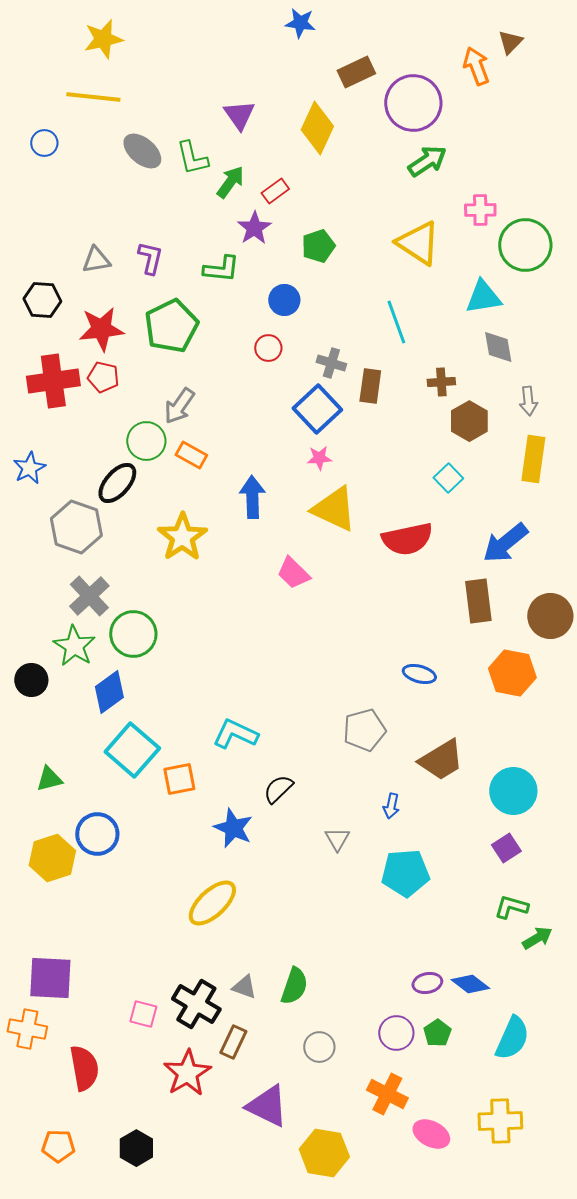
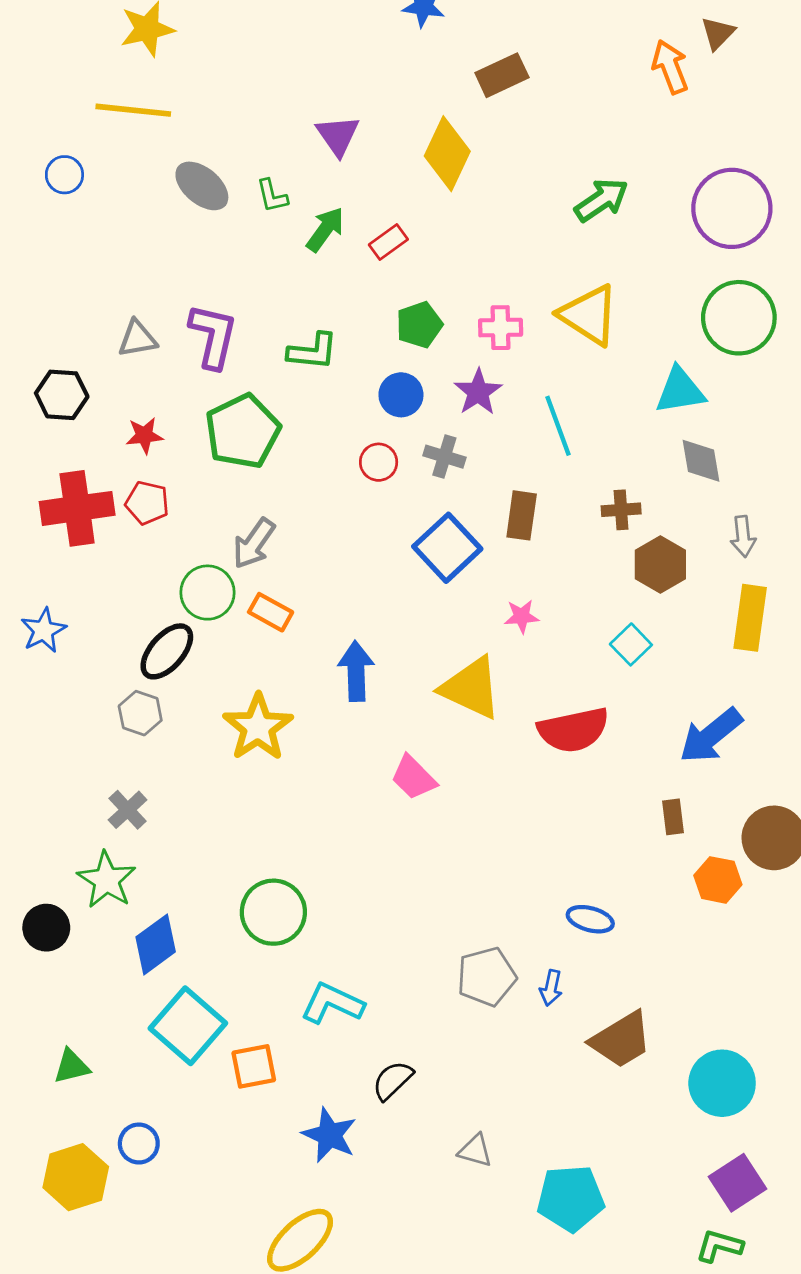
purple circle: (413, 103) -> (732, 208), moved
green L-shape: (192, 158) -> (272, 196), size x0.7
pink cross: (480, 210) -> (501, 328), moved
purple star: (254, 228) -> (478, 392), moved
green pentagon: (318, 246) -> (419, 325), moved
purple L-shape: (150, 258) -> (213, 336), size x1.4
red star: (101, 329) -> (144, 436), size x0.6
gray cross: (331, 363) -> (444, 457), moved
pink star: (319, 458) -> (522, 616), moved
gray hexagon: (76, 527) -> (140, 713), moved, size x0.6
gray cross: (89, 596) -> (128, 810), size x0.7
brown rectangle: (478, 601) -> (673, 817), size x0.6
green circle: (133, 634) -> (273, 912), moved
orange hexagon: (512, 673) -> (718, 880), moved, size x0.7
gray pentagon: (364, 730) -> (486, 977), moved
blue arrow: (391, 806) -> (551, 988), moved
blue circle: (97, 834) -> (139, 1144), size x0.7
gray triangle: (337, 839) -> (475, 1151), turned -44
purple square: (506, 848) -> (737, 1183), moved, size x1.4

